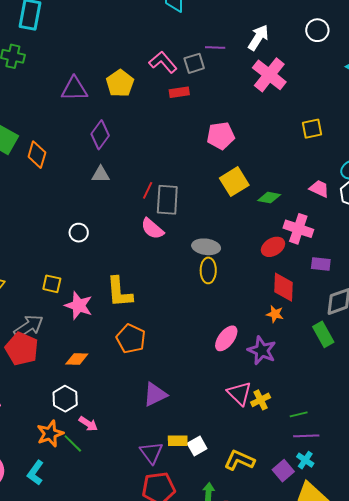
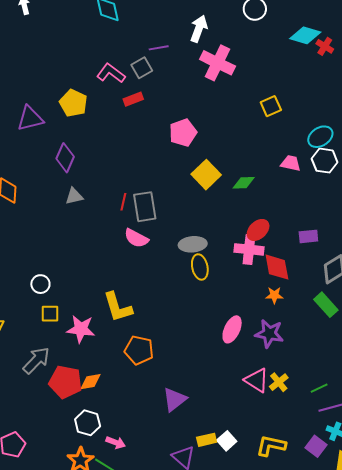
pink cross: (298, 229) -> (249, 249), moved
white circle: (79, 233) -> (40, 284), moved
red pentagon: (22, 349) -> (65, 382), moved

